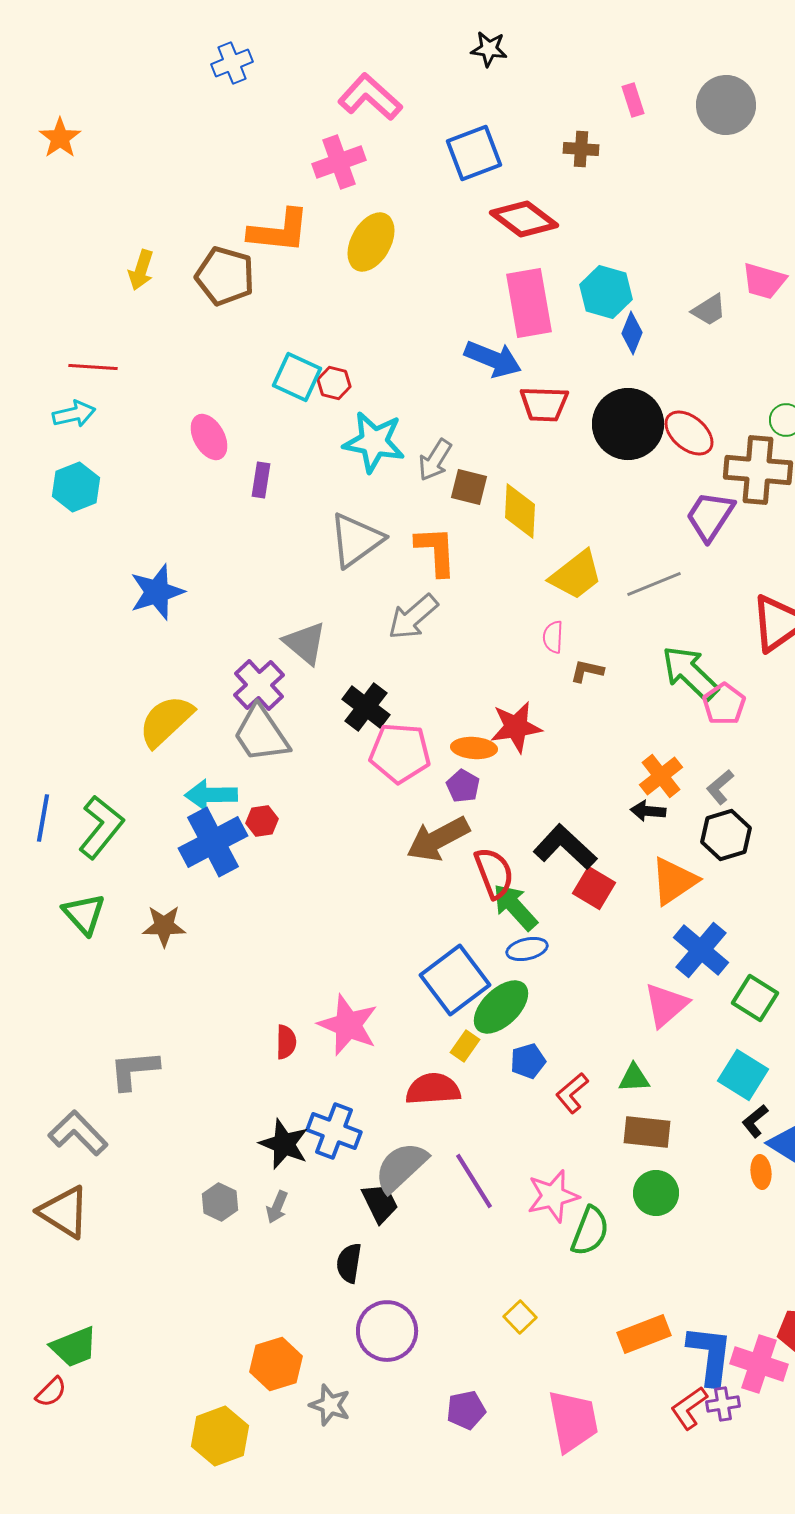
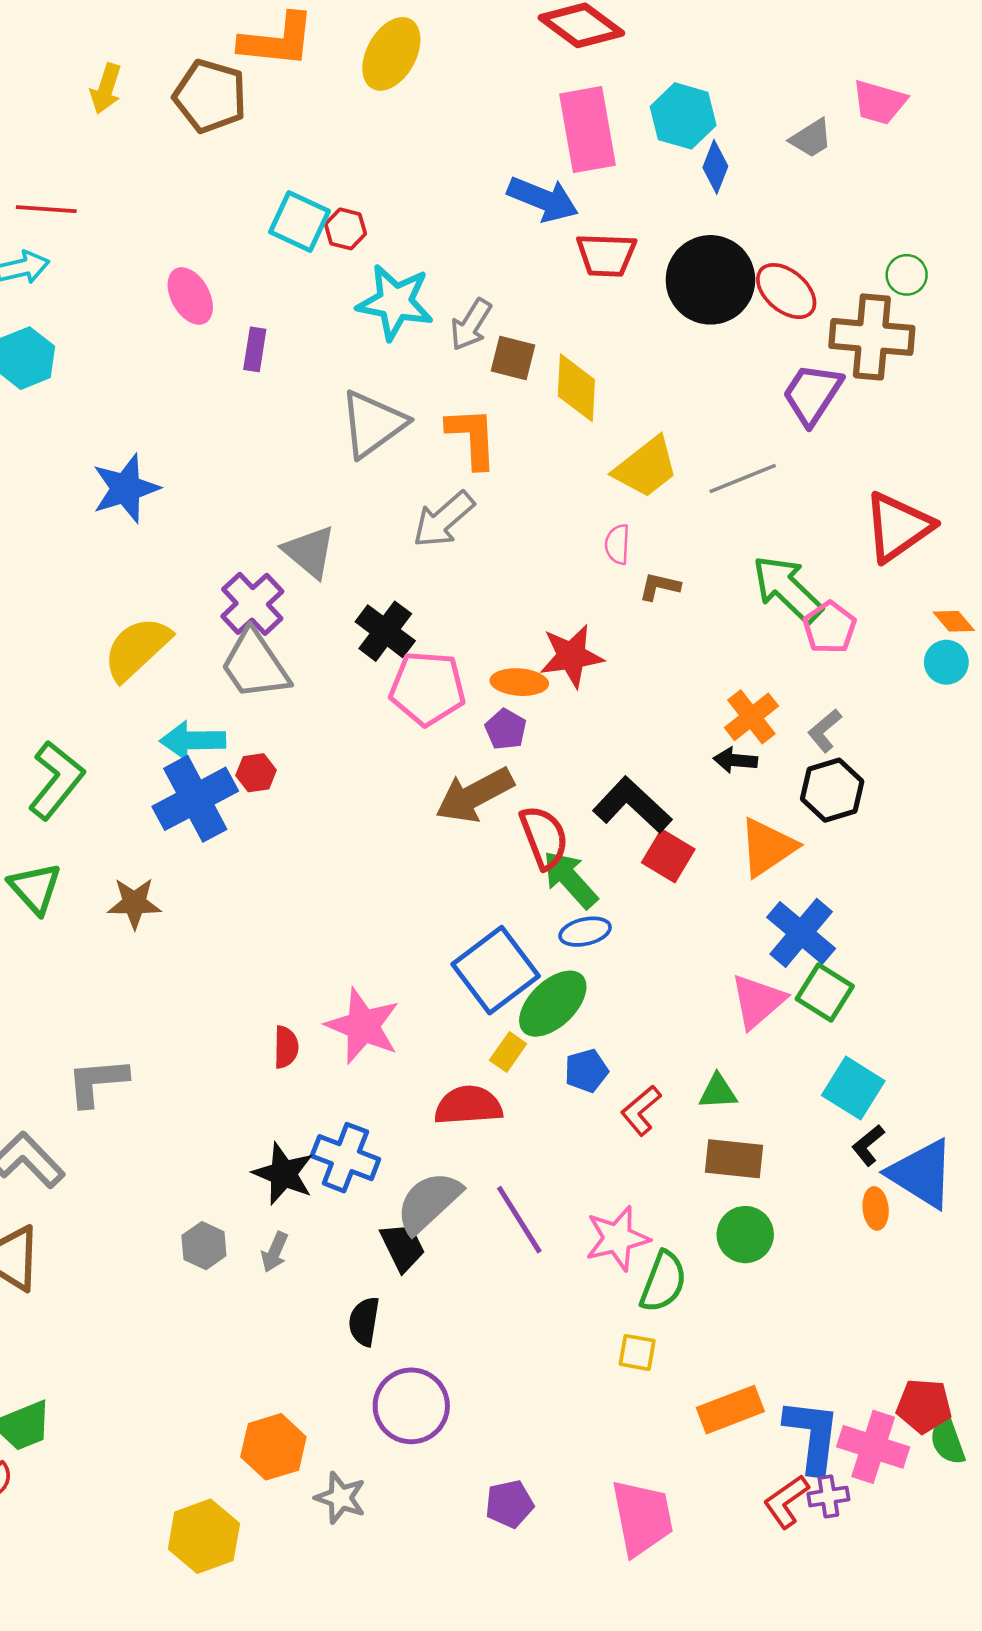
green square: (755, 998) -> (825, 992), moved
yellow square: (520, 1317) -> (637, 1352), moved, turned -36

